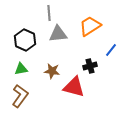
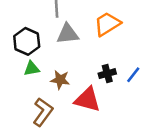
blue line: (111, 50) -> (133, 75), moved
green triangle: (21, 69) -> (32, 69), moved
brown L-shape: (20, 96) -> (43, 112), moved

